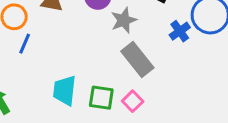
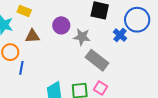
gray star: (124, 20) -> (82, 37), turned -30

